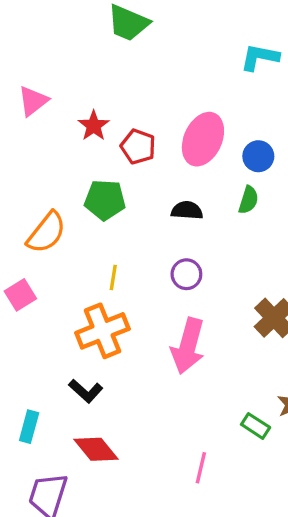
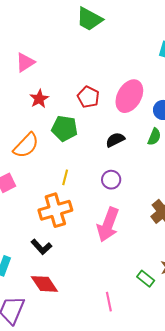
red star: (94, 126) -> (39, 99), moved
black semicircle: (187, 210) -> (115, 140), turned -36
pink line: (201, 468) -> (109, 302), turned -30

